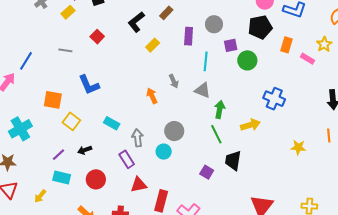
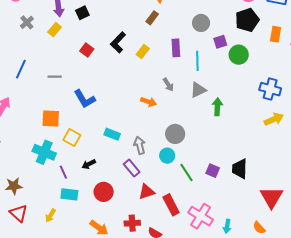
black L-shape: (136, 22) -> (118, 42), moved
purple rectangle: (189, 36) -> (176, 48), moved
gray line: (65, 50) -> (55, 77), moved
blue line: (26, 61) -> (21, 69), moved
gray triangle: (203, 90) -> (198, 90), turned -42
orange arrow: (152, 96) -> (149, 102), turned 140
yellow arrow: (250, 125) -> (274, 119), moved
cyan cross: (20, 129) -> (44, 152), moved, turned -30
green line: (216, 134) -> (186, 172), moved
purple line: (59, 155) -> (63, 172), turned -64
black trapezoid: (233, 160) -> (240, 169), moved
red rectangle: (161, 201) -> (171, 205), turned -35

